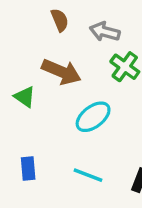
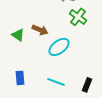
brown arrow: (61, 72) -> (40, 30), moved, size x0.7

